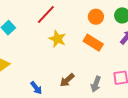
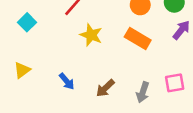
blue arrow: (36, 88) -> (67, 81), moved

